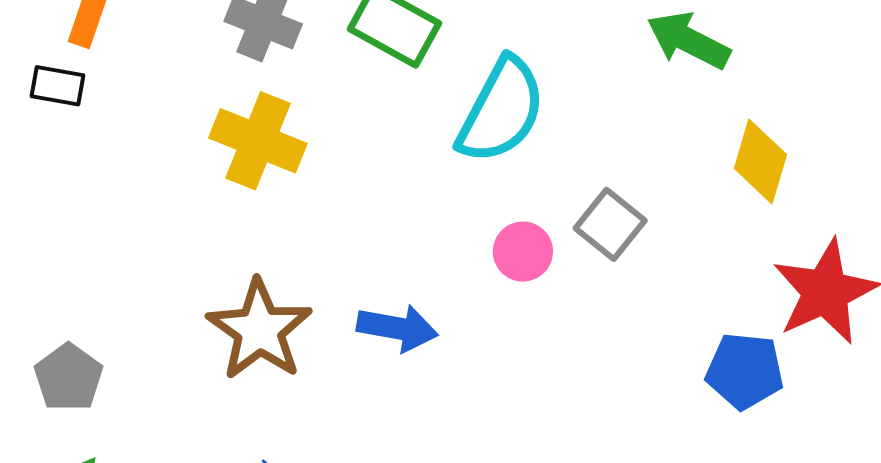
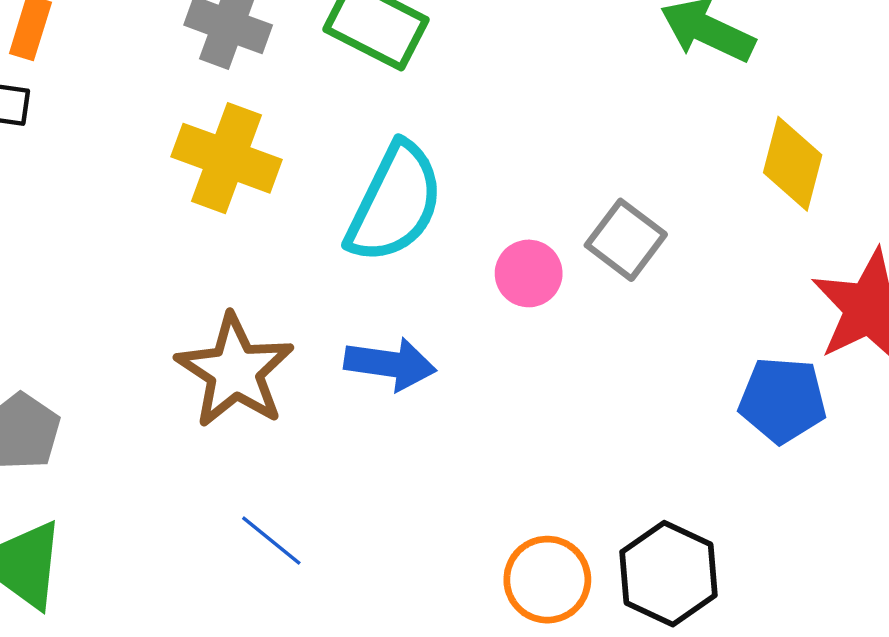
cyan semicircle: (501, 111) -> (395, 203), moved

